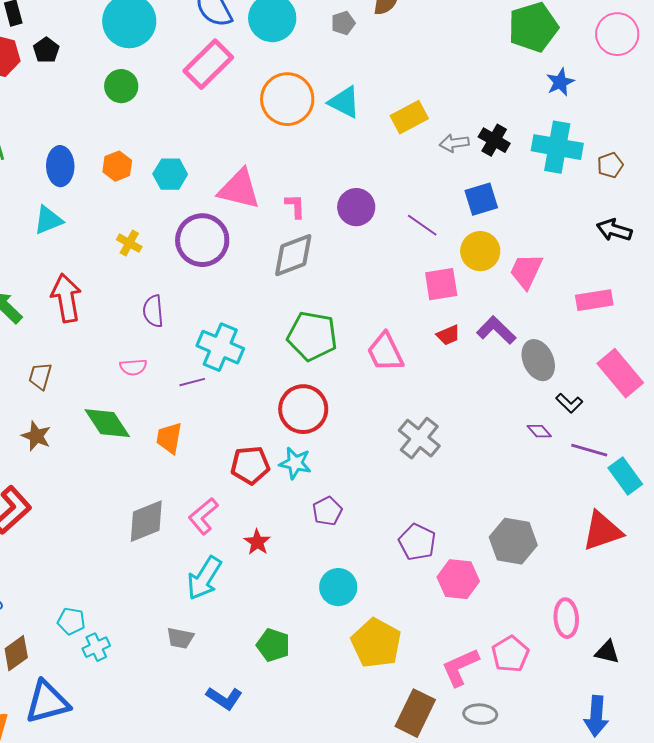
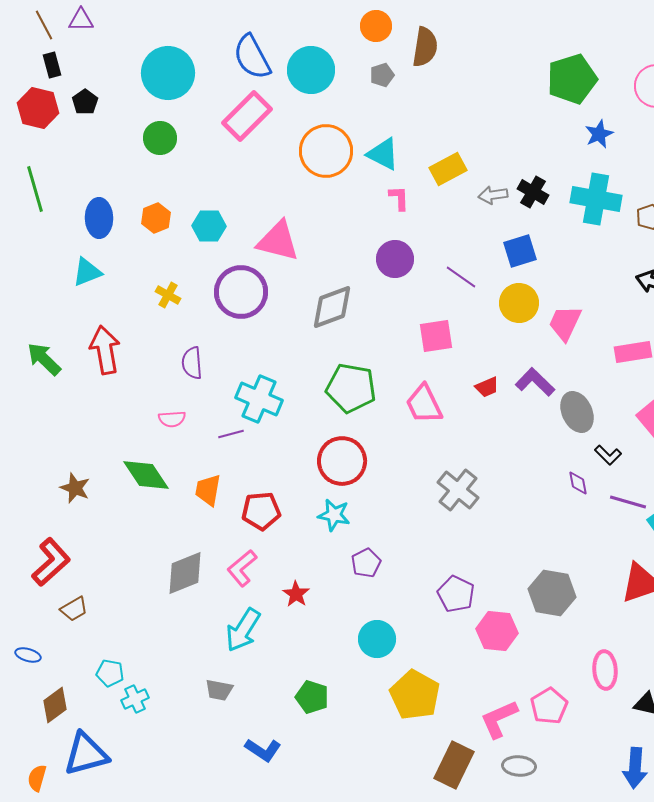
pink L-shape: (295, 206) -> (399, 198), moved
pink square: (441, 284) -> (436, 336), moved
brown trapezoid: (40, 376) -> (74, 609), moved, turned -136
purple diamond: (539, 431) -> (578, 483), turned 30
red pentagon: (250, 465) -> (261, 511), moved

